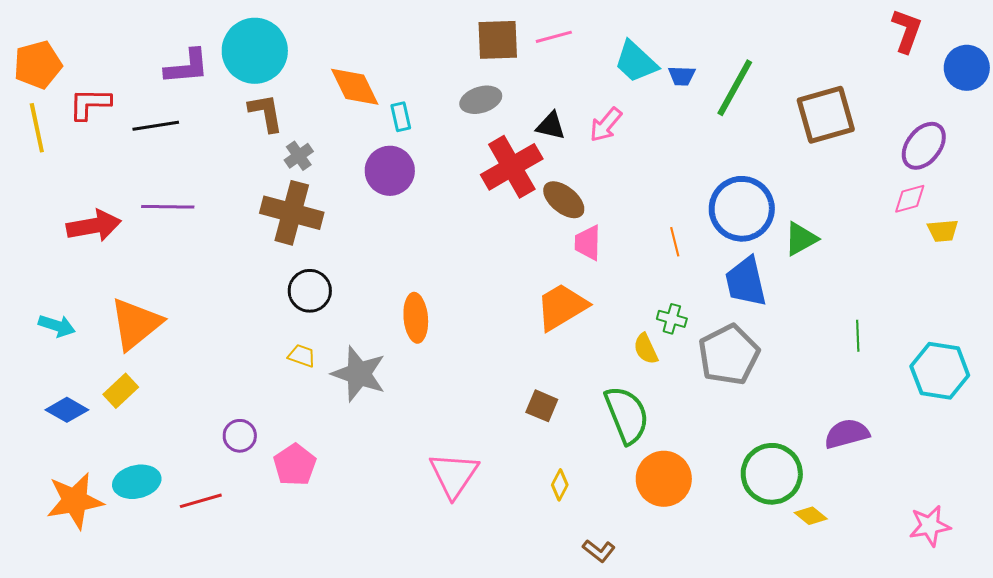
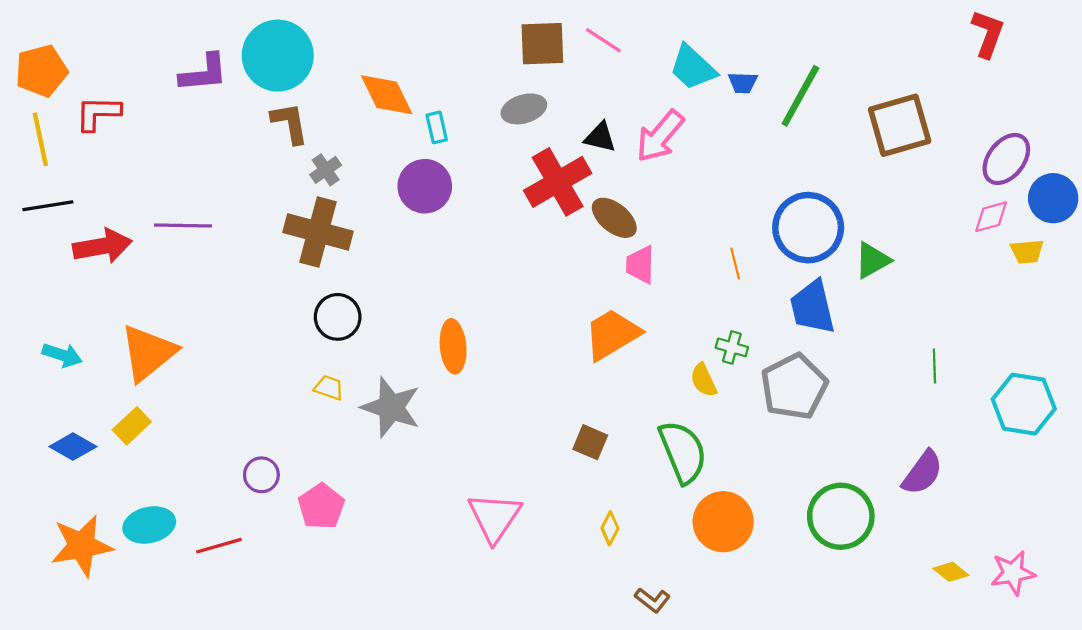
pink line: (554, 37) -> (603, 40), turned 48
blue circle: (967, 68) -> (1053, 198), moved
pink arrow: (606, 125) -> (660, 136), size x1.4
black line: (156, 126) -> (48, 206), moved
purple semicircle: (847, 434) -> (922, 473), turned 141
yellow diamond: (811, 516) -> (951, 572), moved

